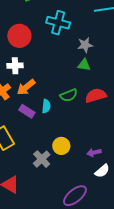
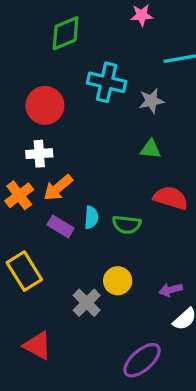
gray star: (85, 45) -> (151, 101), moved
green semicircle: (69, 95) -> (127, 225), moved, turned 30
red semicircle: (96, 95) -> (171, 198), turned 35

